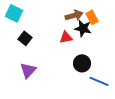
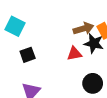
black square: (25, 38) -> (28, 55), turned 32

